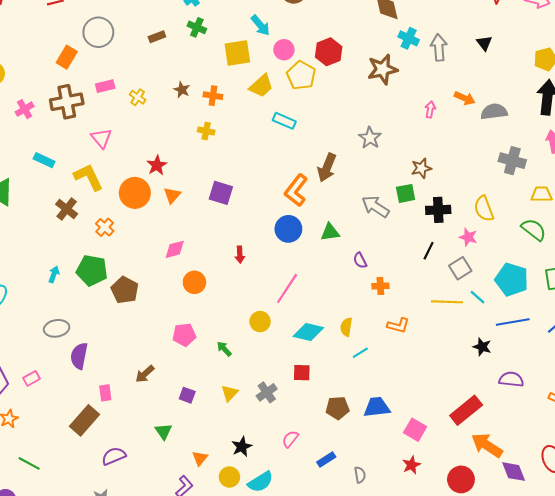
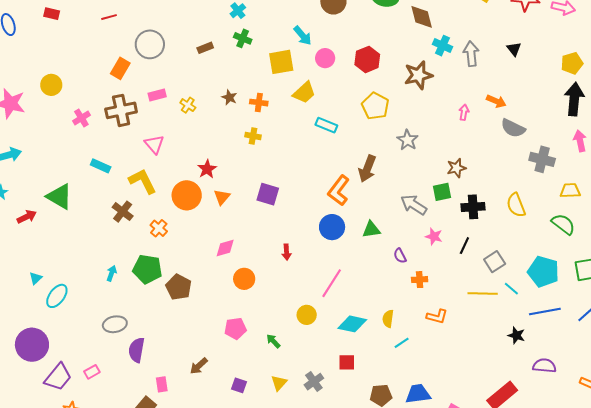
yellow pentagon: (301, 75) -> (375, 106), moved
gray semicircle: (494, 112) -> (513, 128), moved, turned -145
pink star: (468, 237) -> (434, 237), moved

